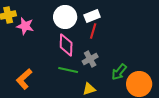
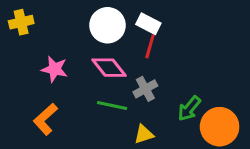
white rectangle: (92, 16) -> (148, 24), turned 49
pink star: (25, 26) -> (55, 69), moved
pink diamond: (66, 45) -> (109, 68), turned -40

